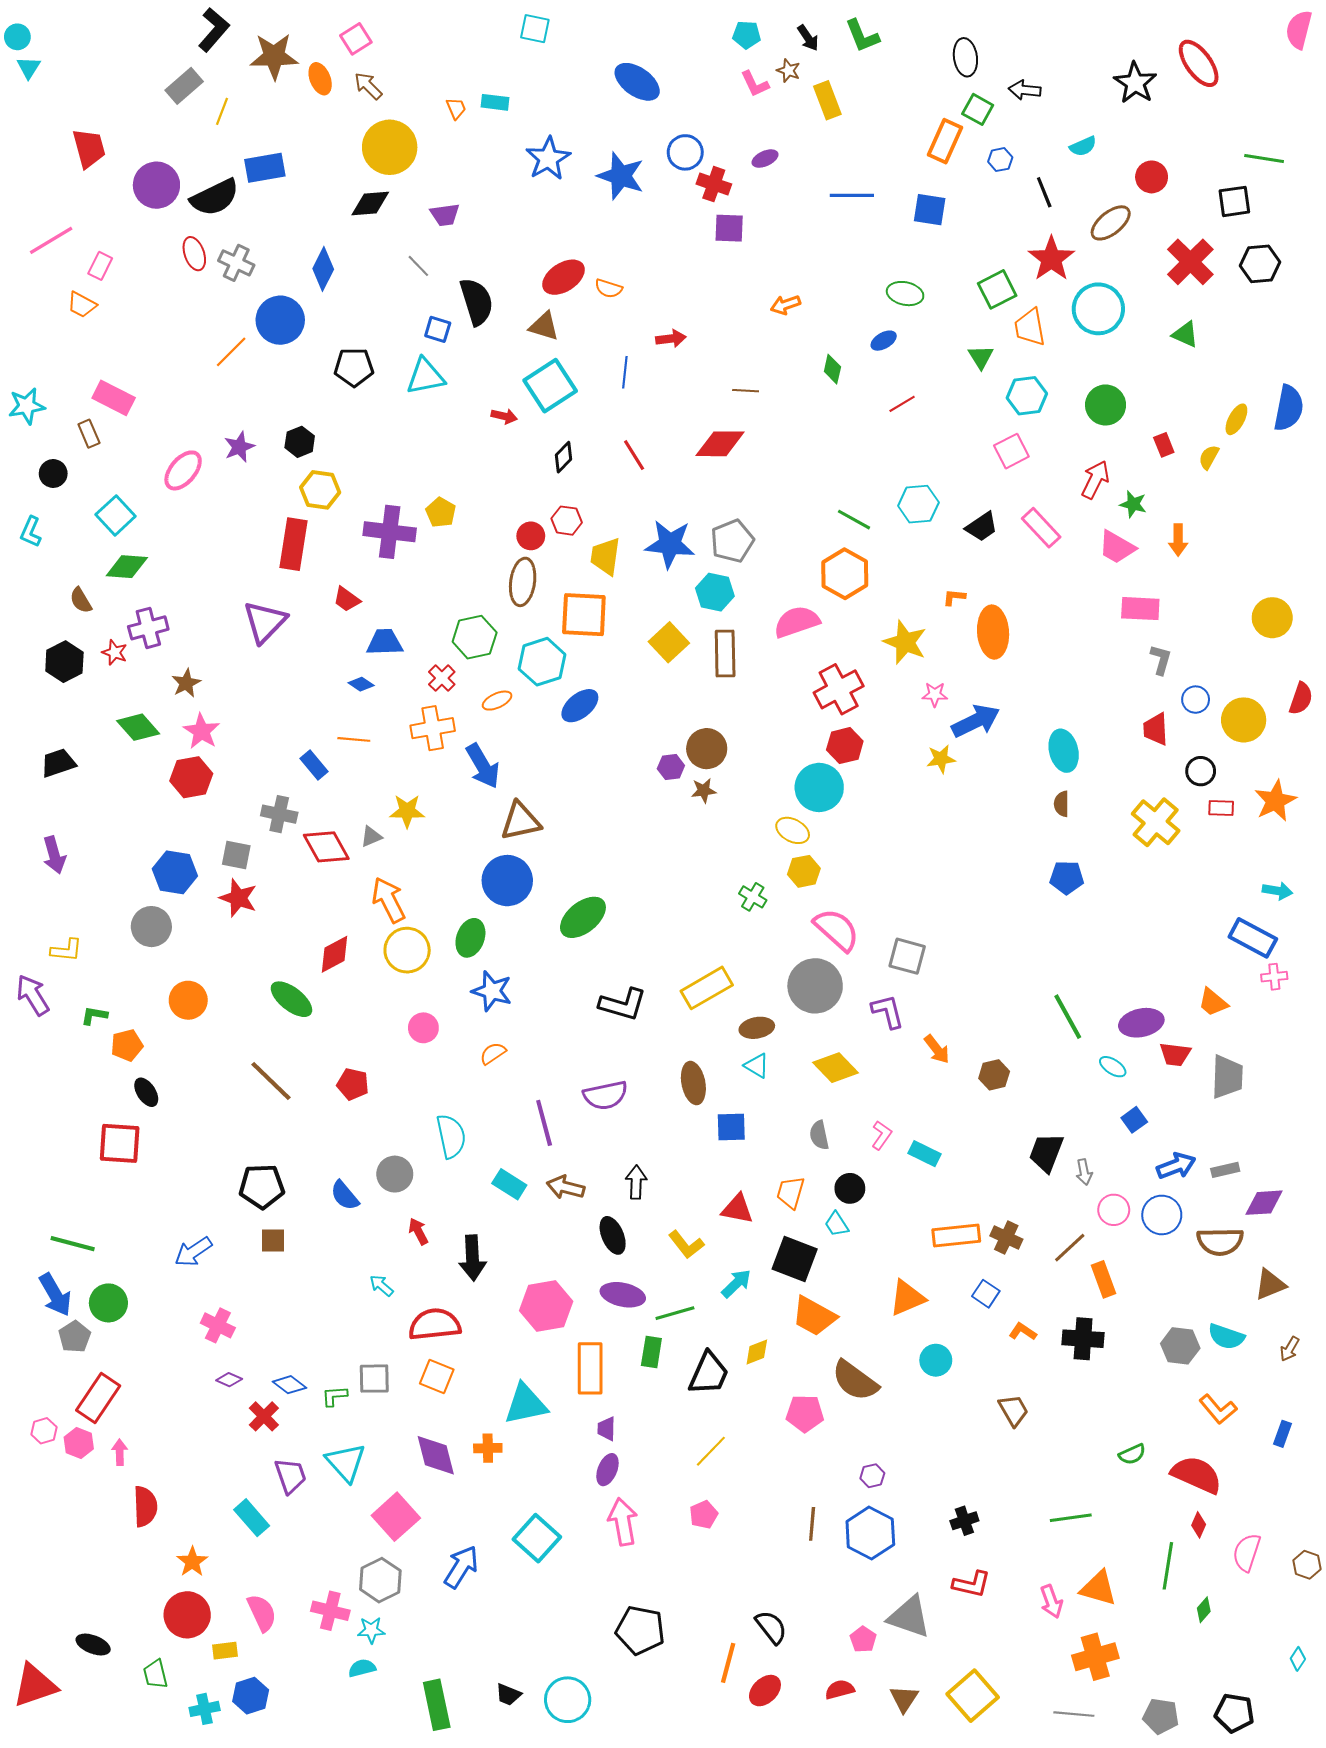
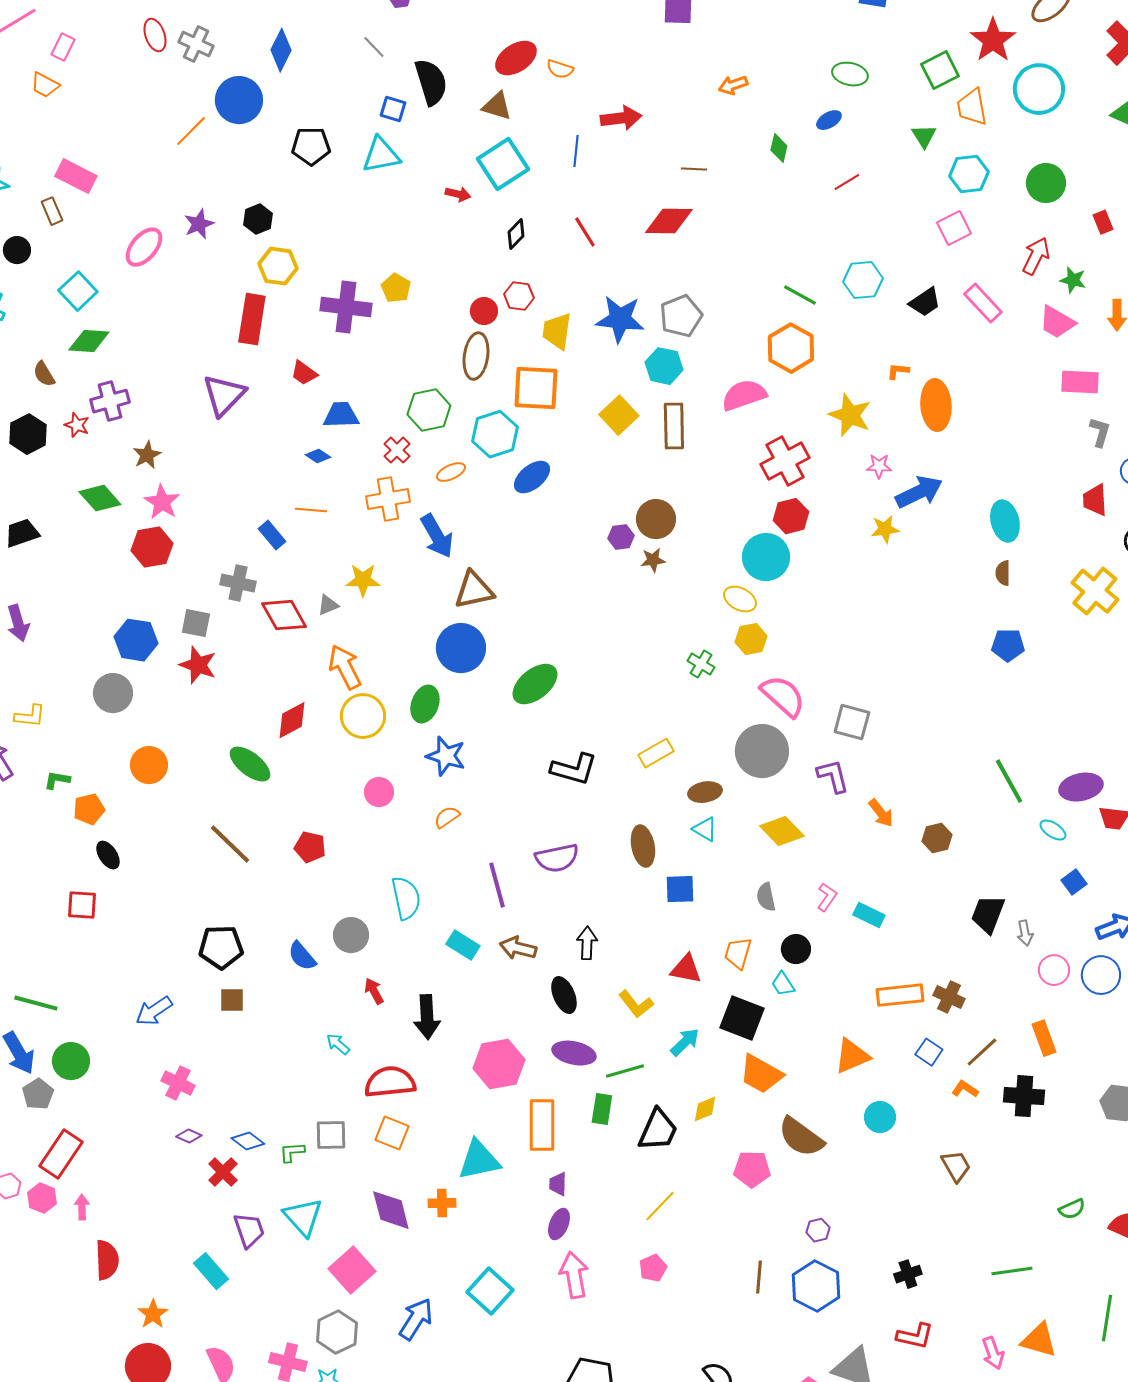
red arrow: (671, 339) -> (621, 118), size x1.4
yellow rectangle: (707, 988) -> (656, 753), size x0.7
red square: (120, 1143) -> (82, 905), size x0.7
brown line: (1070, 1248) -> (982, 1052), moved

